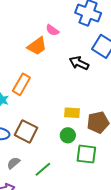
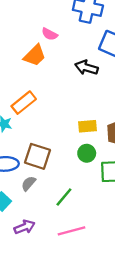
orange rectangle: (21, 84) -> (24, 103), turned 30
gray semicircle: (13, 163) -> (28, 184), moved

